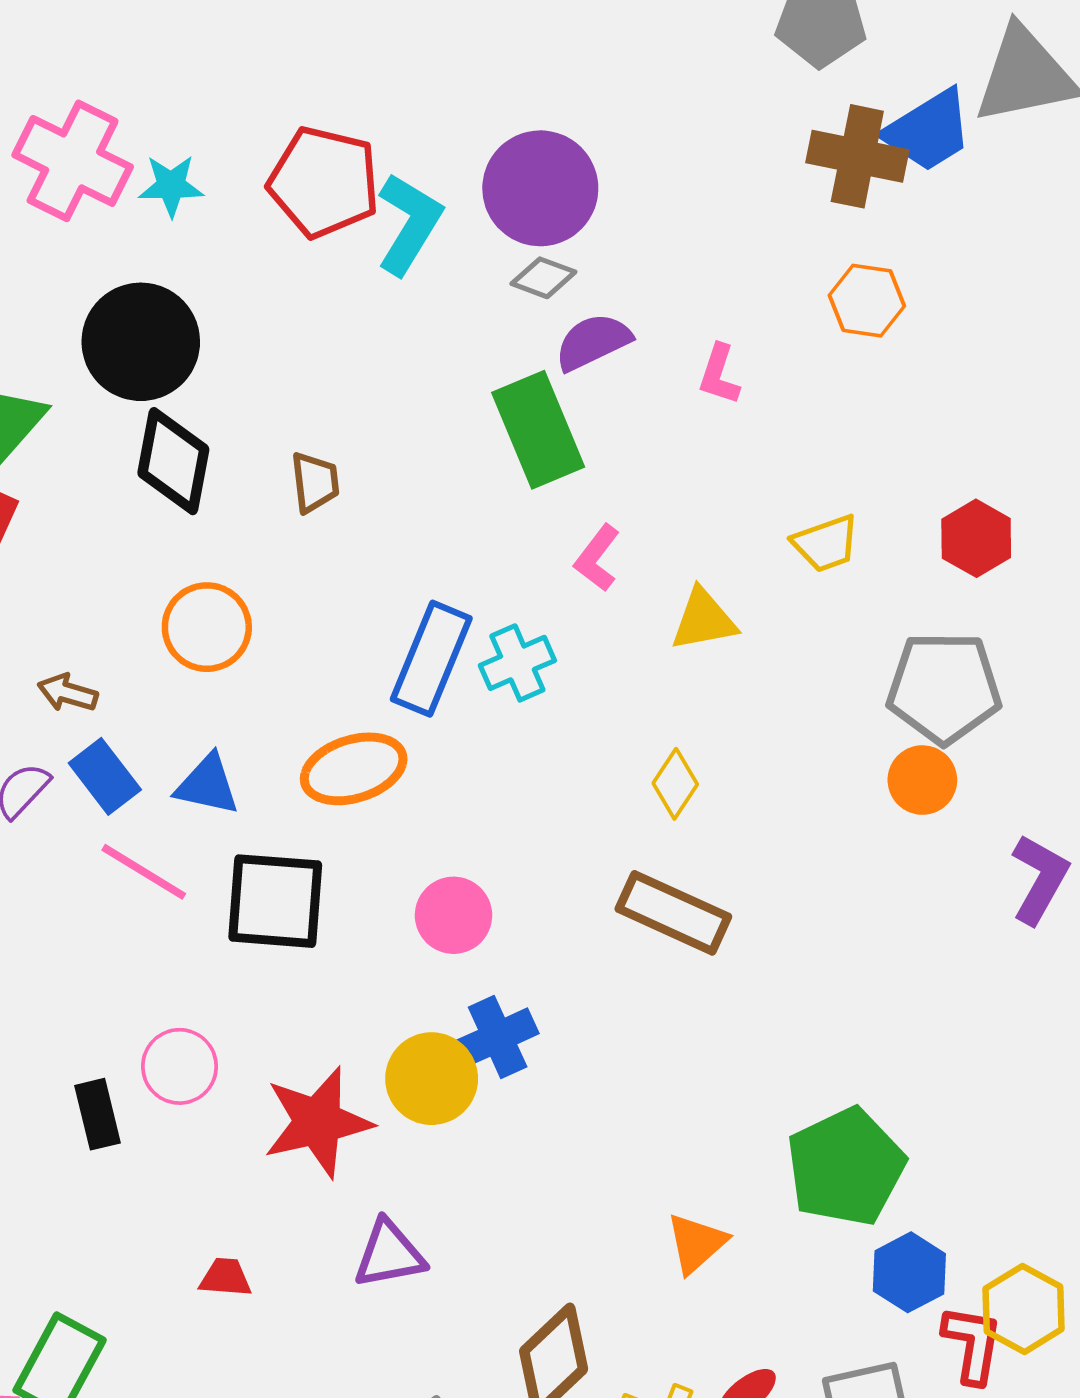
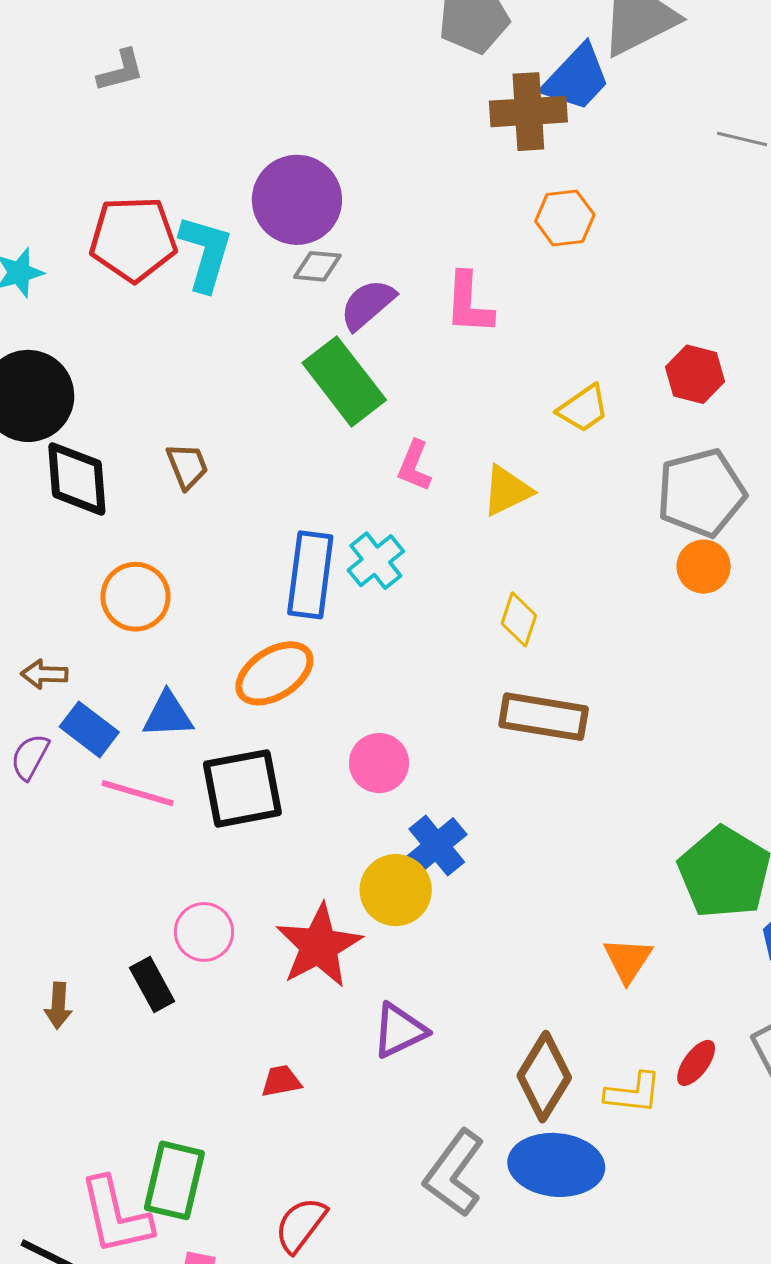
pink L-shape: (719, 374) -> (469, 303), size x1.4

